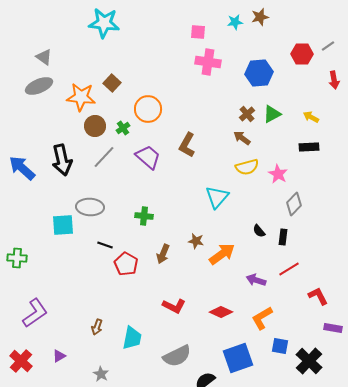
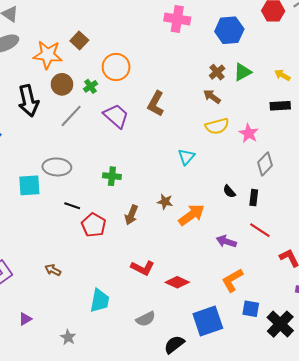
black arrow: (62, 160) -> (28, 101), moved
cyan triangle: (217, 197) -> (186, 157), size x0.7
red line: (289, 269) -> (260, 230), turned 65
red diamond: (221, 312) -> (177, 282), moved
brown arrow: (97, 327) -> (53, 270), moved, turned 98
gray semicircle: (177, 356) -> (146, 319), size x0.7

